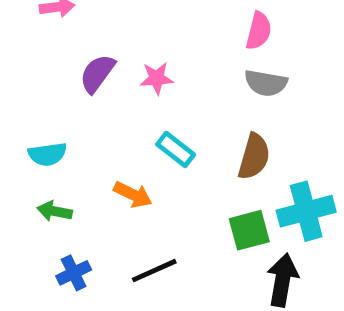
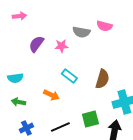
pink semicircle: (259, 31) -> (104, 26), turned 91
gray semicircle: (266, 83) -> (81, 32), moved
green square: (249, 230) -> (90, 119), moved

